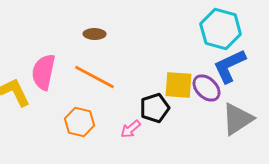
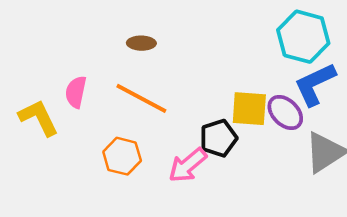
pink semicircle: (44, 72) -> (76, 92), size x0.7
pink arrow: (131, 129) -> (188, 165), size x1.5

